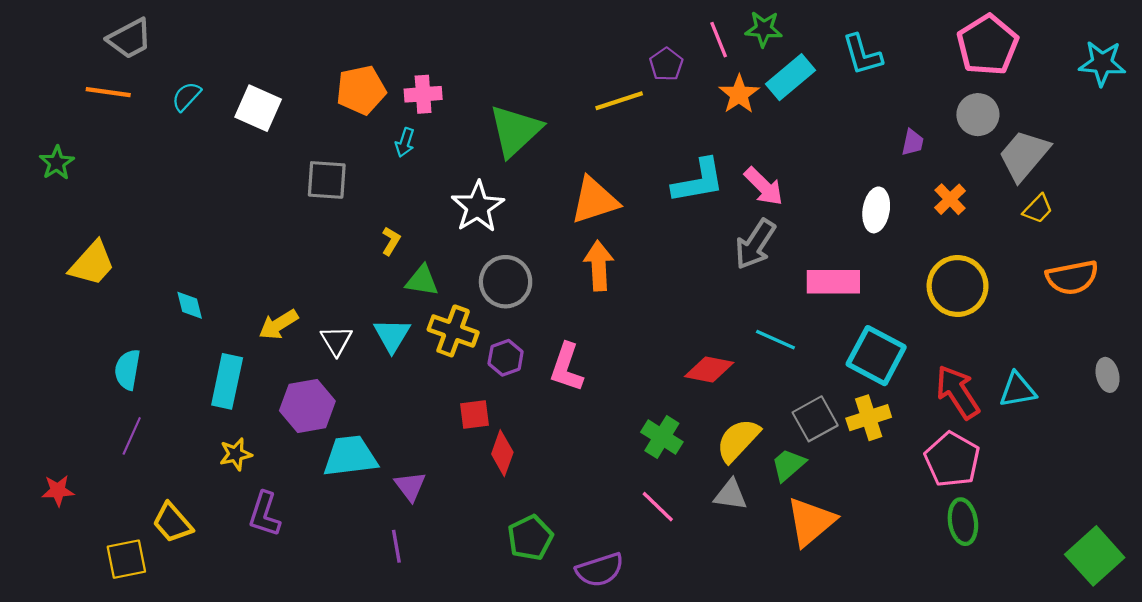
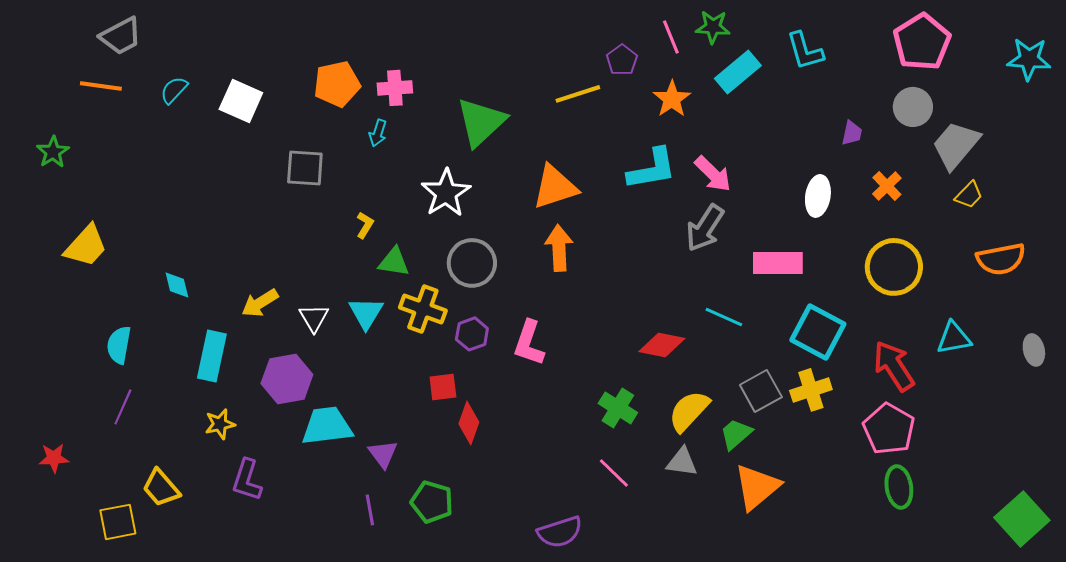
orange star: (739, 94) -> (672, 99), moved
cyan triangle: (1018, 390) -> (954, 338), moved
green pentagon: (530, 538) -> (432, 502), moved, turned -30

